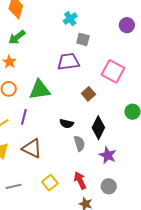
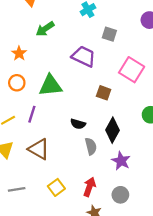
green arrow: (17, 37) -> (45, 29), moved
gray square: (83, 39) -> (109, 34), moved
purple trapezoid: (68, 62) -> (84, 56), turned 30
brown square: (88, 94) -> (104, 93), turned -32
red arrow: (80, 181) -> (89, 187), turned 42

